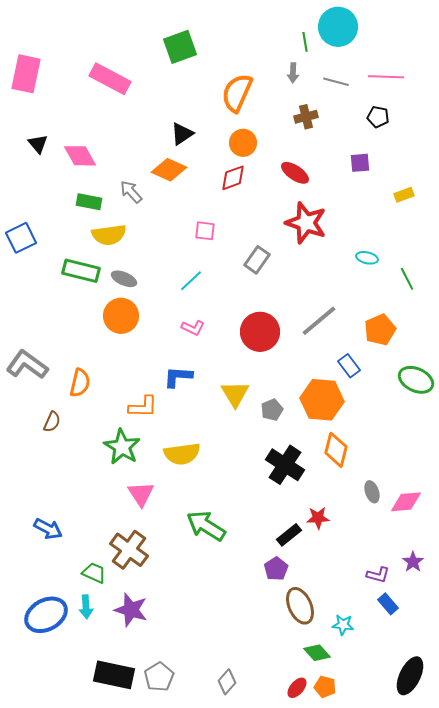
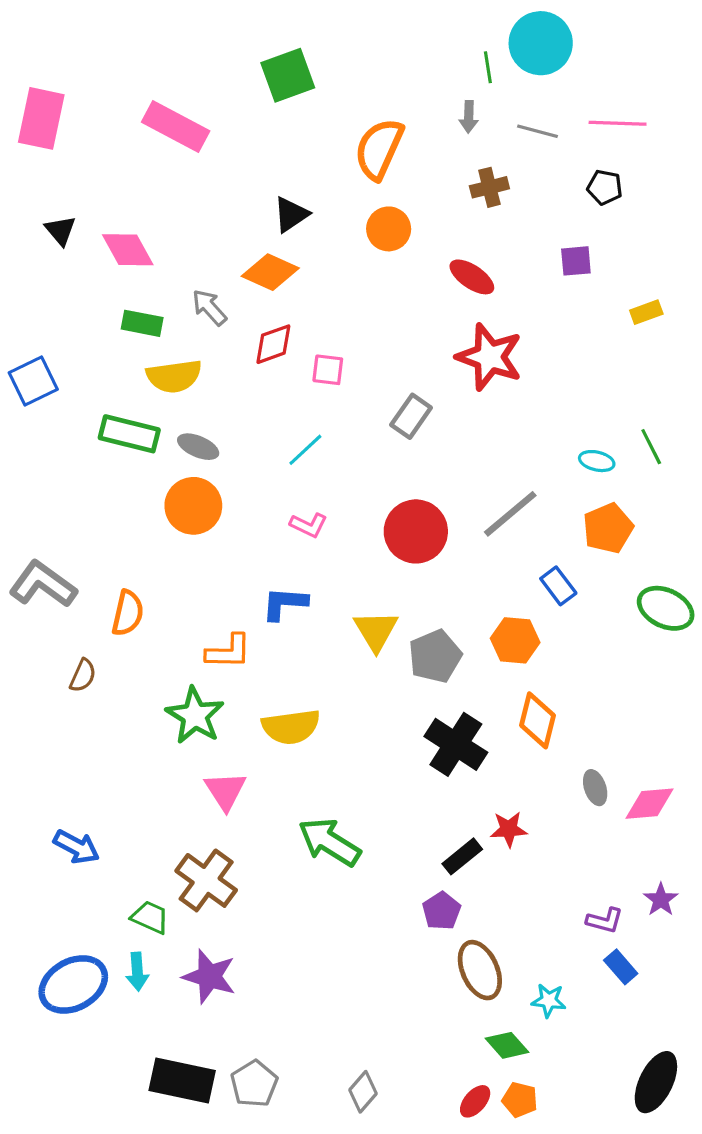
red diamond: (233, 178) -> (273, 344), moved
cyan ellipse: (367, 258) -> (597, 461), moved
orange hexagon: (322, 400) -> (515, 640), size x0.7
gray pentagon: (272, 410) -> (435, 656), size x1.5

